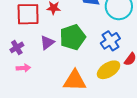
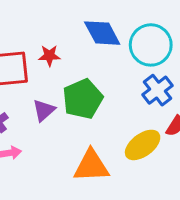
blue cross: (110, 41) -> (158, 90), moved

